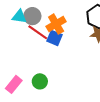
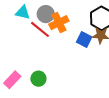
gray circle: (32, 16) -> (46, 14), moved
blue square: (55, 38) -> (84, 39), moved

